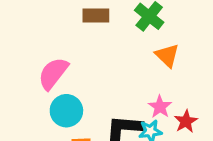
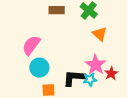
pink star: (160, 107) -> (96, 65), size x1.5

